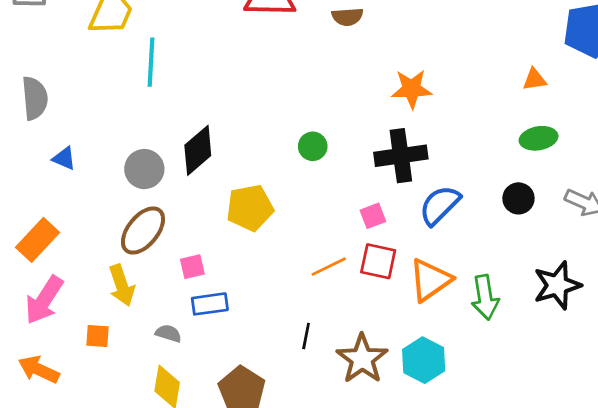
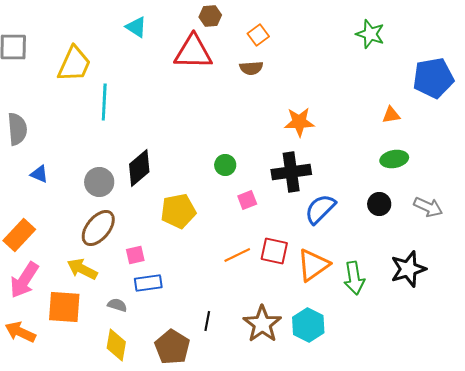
pink square: (373, 216) -> (247, 200), moved
yellow arrow: (122, 285) -> (82, 269), turned 136
orange square: (98, 336) -> (64, 307), size x1.8
black line: (306, 336) -> (207, 321), moved

